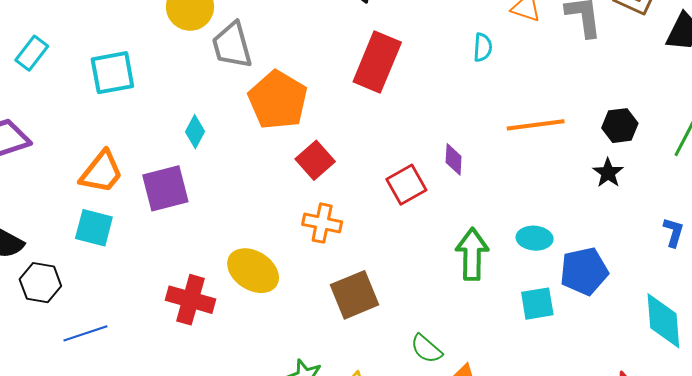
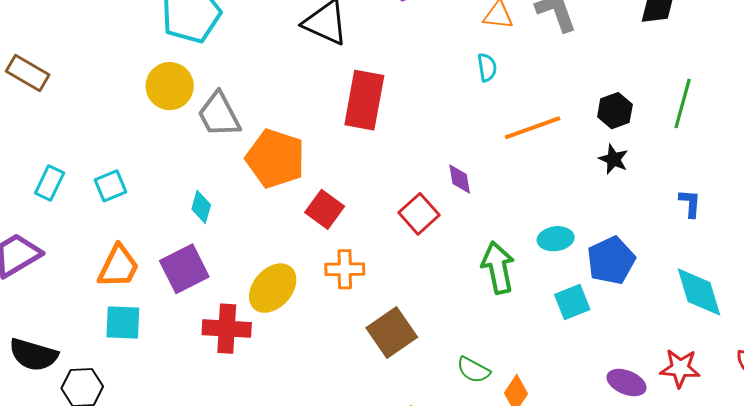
cyan semicircle: (483, 47) -> (487, 67), moved
cyan rectangle: (32, 53) -> (50, 183), moved
cyan square: (112, 73) -> (111, 186), moved, size x0.7
yellow ellipse: (253, 271) -> (273, 288), moved, turned -69
red cross: (191, 300) -> (227, 329), moved

